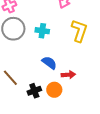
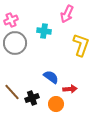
cyan cross: (42, 31) -> (44, 31), moved
black cross: (34, 91) -> (32, 98), moved

